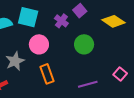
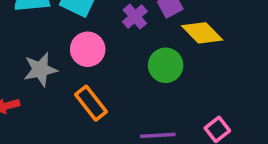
yellow diamond: (114, 21) -> (202, 33), moved
orange rectangle: (47, 74) -> (91, 103), turned -30

